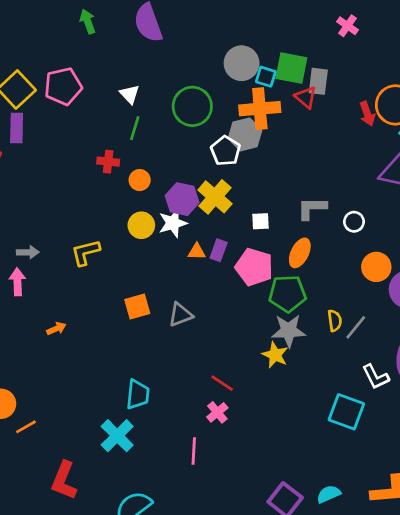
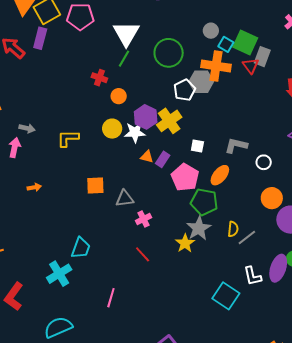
gray circle: (242, 63) -> (211, 31), size x0.6
white triangle: (130, 94) -> (126, 34), size x1.8
gray star: (289, 331) -> (199, 228), turned 30
pink cross: (217, 412) -> (143, 219), moved

